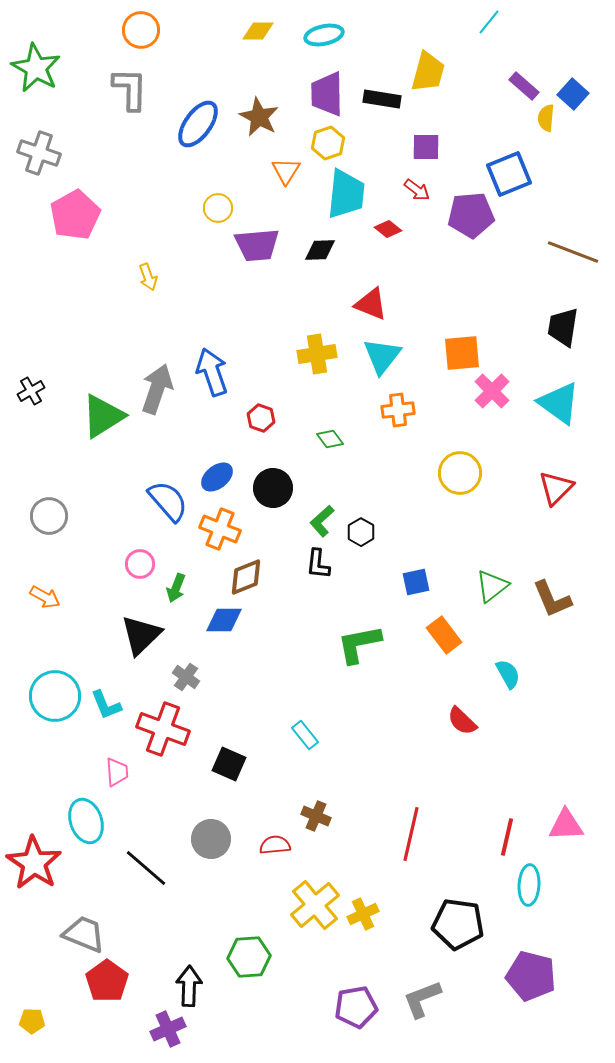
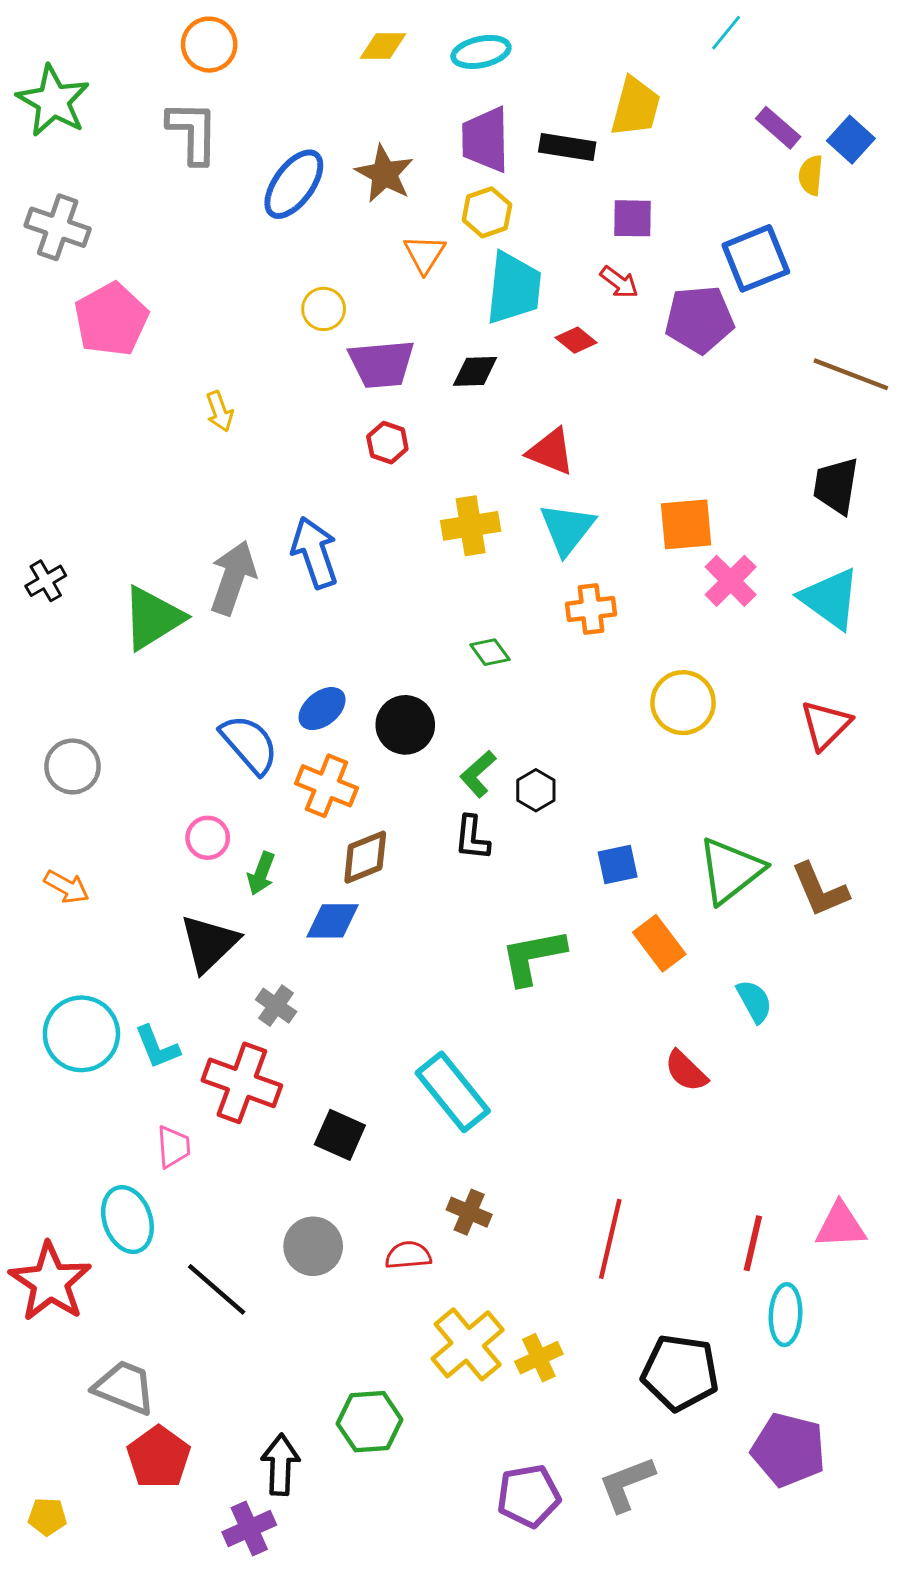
red hexagon: (261, 418) -> (387, 443), moved
green triangle: (492, 586) -> (731, 870), size x1.4
cyan rectangle: (305, 735) -> (453, 1092), size x1.8

